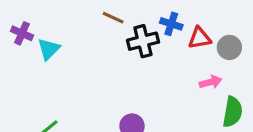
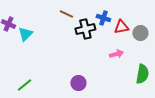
pink arrow: (211, 82) -> (116, 54), moved

